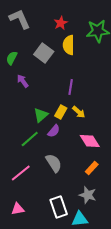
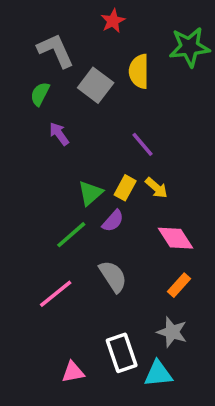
gray L-shape: (20, 19) -> (56, 50), moved
red star: (61, 23) -> (113, 21), moved
purple line: (71, 87) -> (143, 144), turned -49
pink triangle: (18, 209) -> (73, 372), moved

